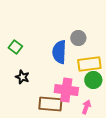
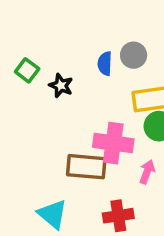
blue semicircle: (59, 52) -> (105, 64), moved, size x0.6
black star: (22, 77) -> (61, 86), moved

